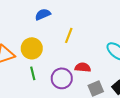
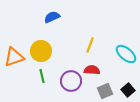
yellow line: (69, 35) -> (90, 45), moved

